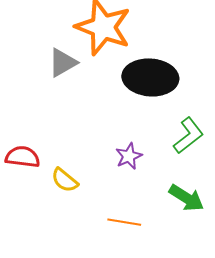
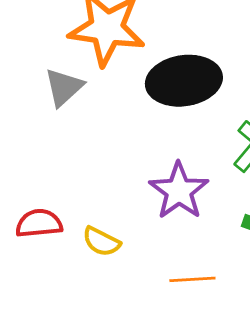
purple star: (129, 156) -> (179, 191), size x1.6

